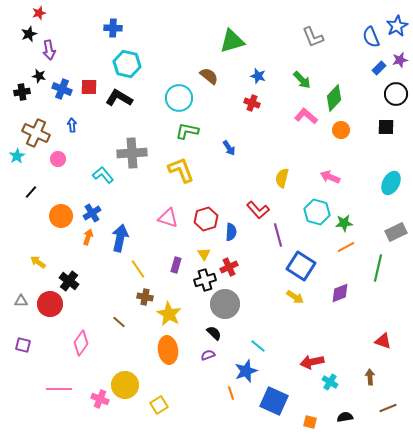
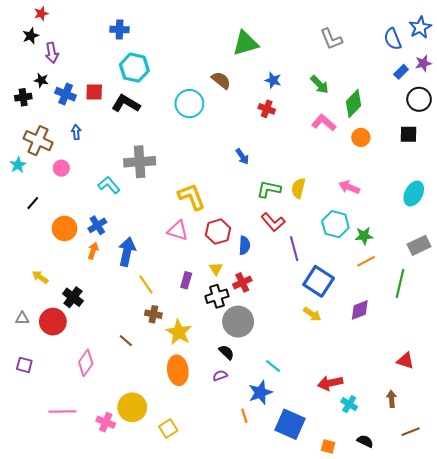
green L-shape: (187, 131) -> (269, 189), moved
yellow L-shape: (181, 170) -> (192, 197), moved
black semicircle: (345, 417) -> (365, 441), turned 35

